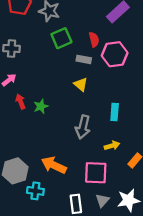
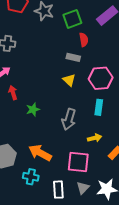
green square: (61, 38) -> (72, 19), moved
pink hexagon: (115, 54) -> (101, 78), moved
green star: (41, 106) -> (33, 109), moved
cyan cross: (35, 191) -> (31, 177), moved

